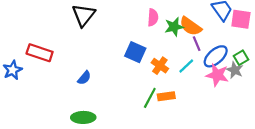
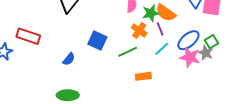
purple line: (197, 44) -> (160, 29), moved
blue square: (135, 52) -> (97, 40), moved
orange cross: (160, 66) -> (139, 30), moved
green line: (150, 98) -> (128, 52), moved, turned 36

